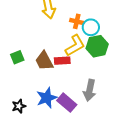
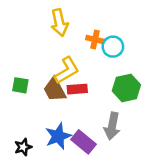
yellow L-shape: (75, 45) -> (67, 70), moved
green hexagon: (97, 46) -> (126, 88), moved
green square: (17, 57) -> (20, 85), turned 32

